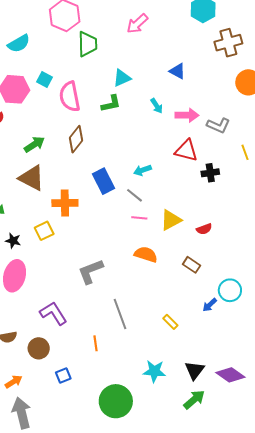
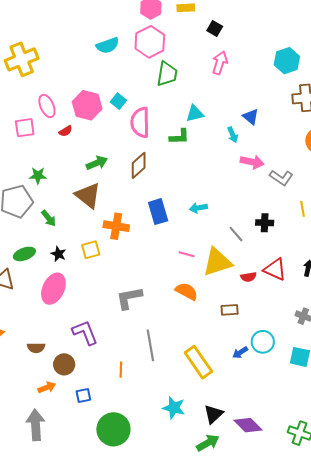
pink arrow: (137, 24) -> (220, 63), turned 140
cyan semicircle: (19, 43) -> (108, 45), moved
cyan arrow: (157, 106) -> (233, 135), moved
red triangle: (186, 151) -> (275, 269), moved
gray line: (134, 195) -> (236, 234), moved
yellow triangle: (171, 220) -> (217, 262), size x1.4
brown rectangle: (192, 265) -> (230, 310), turned -48
yellow rectangle: (170, 322) -> (198, 362), size x2.0
orange arrow: (14, 382) -> (47, 387), moved
green circle: (116, 401) -> (113, 429), moved

